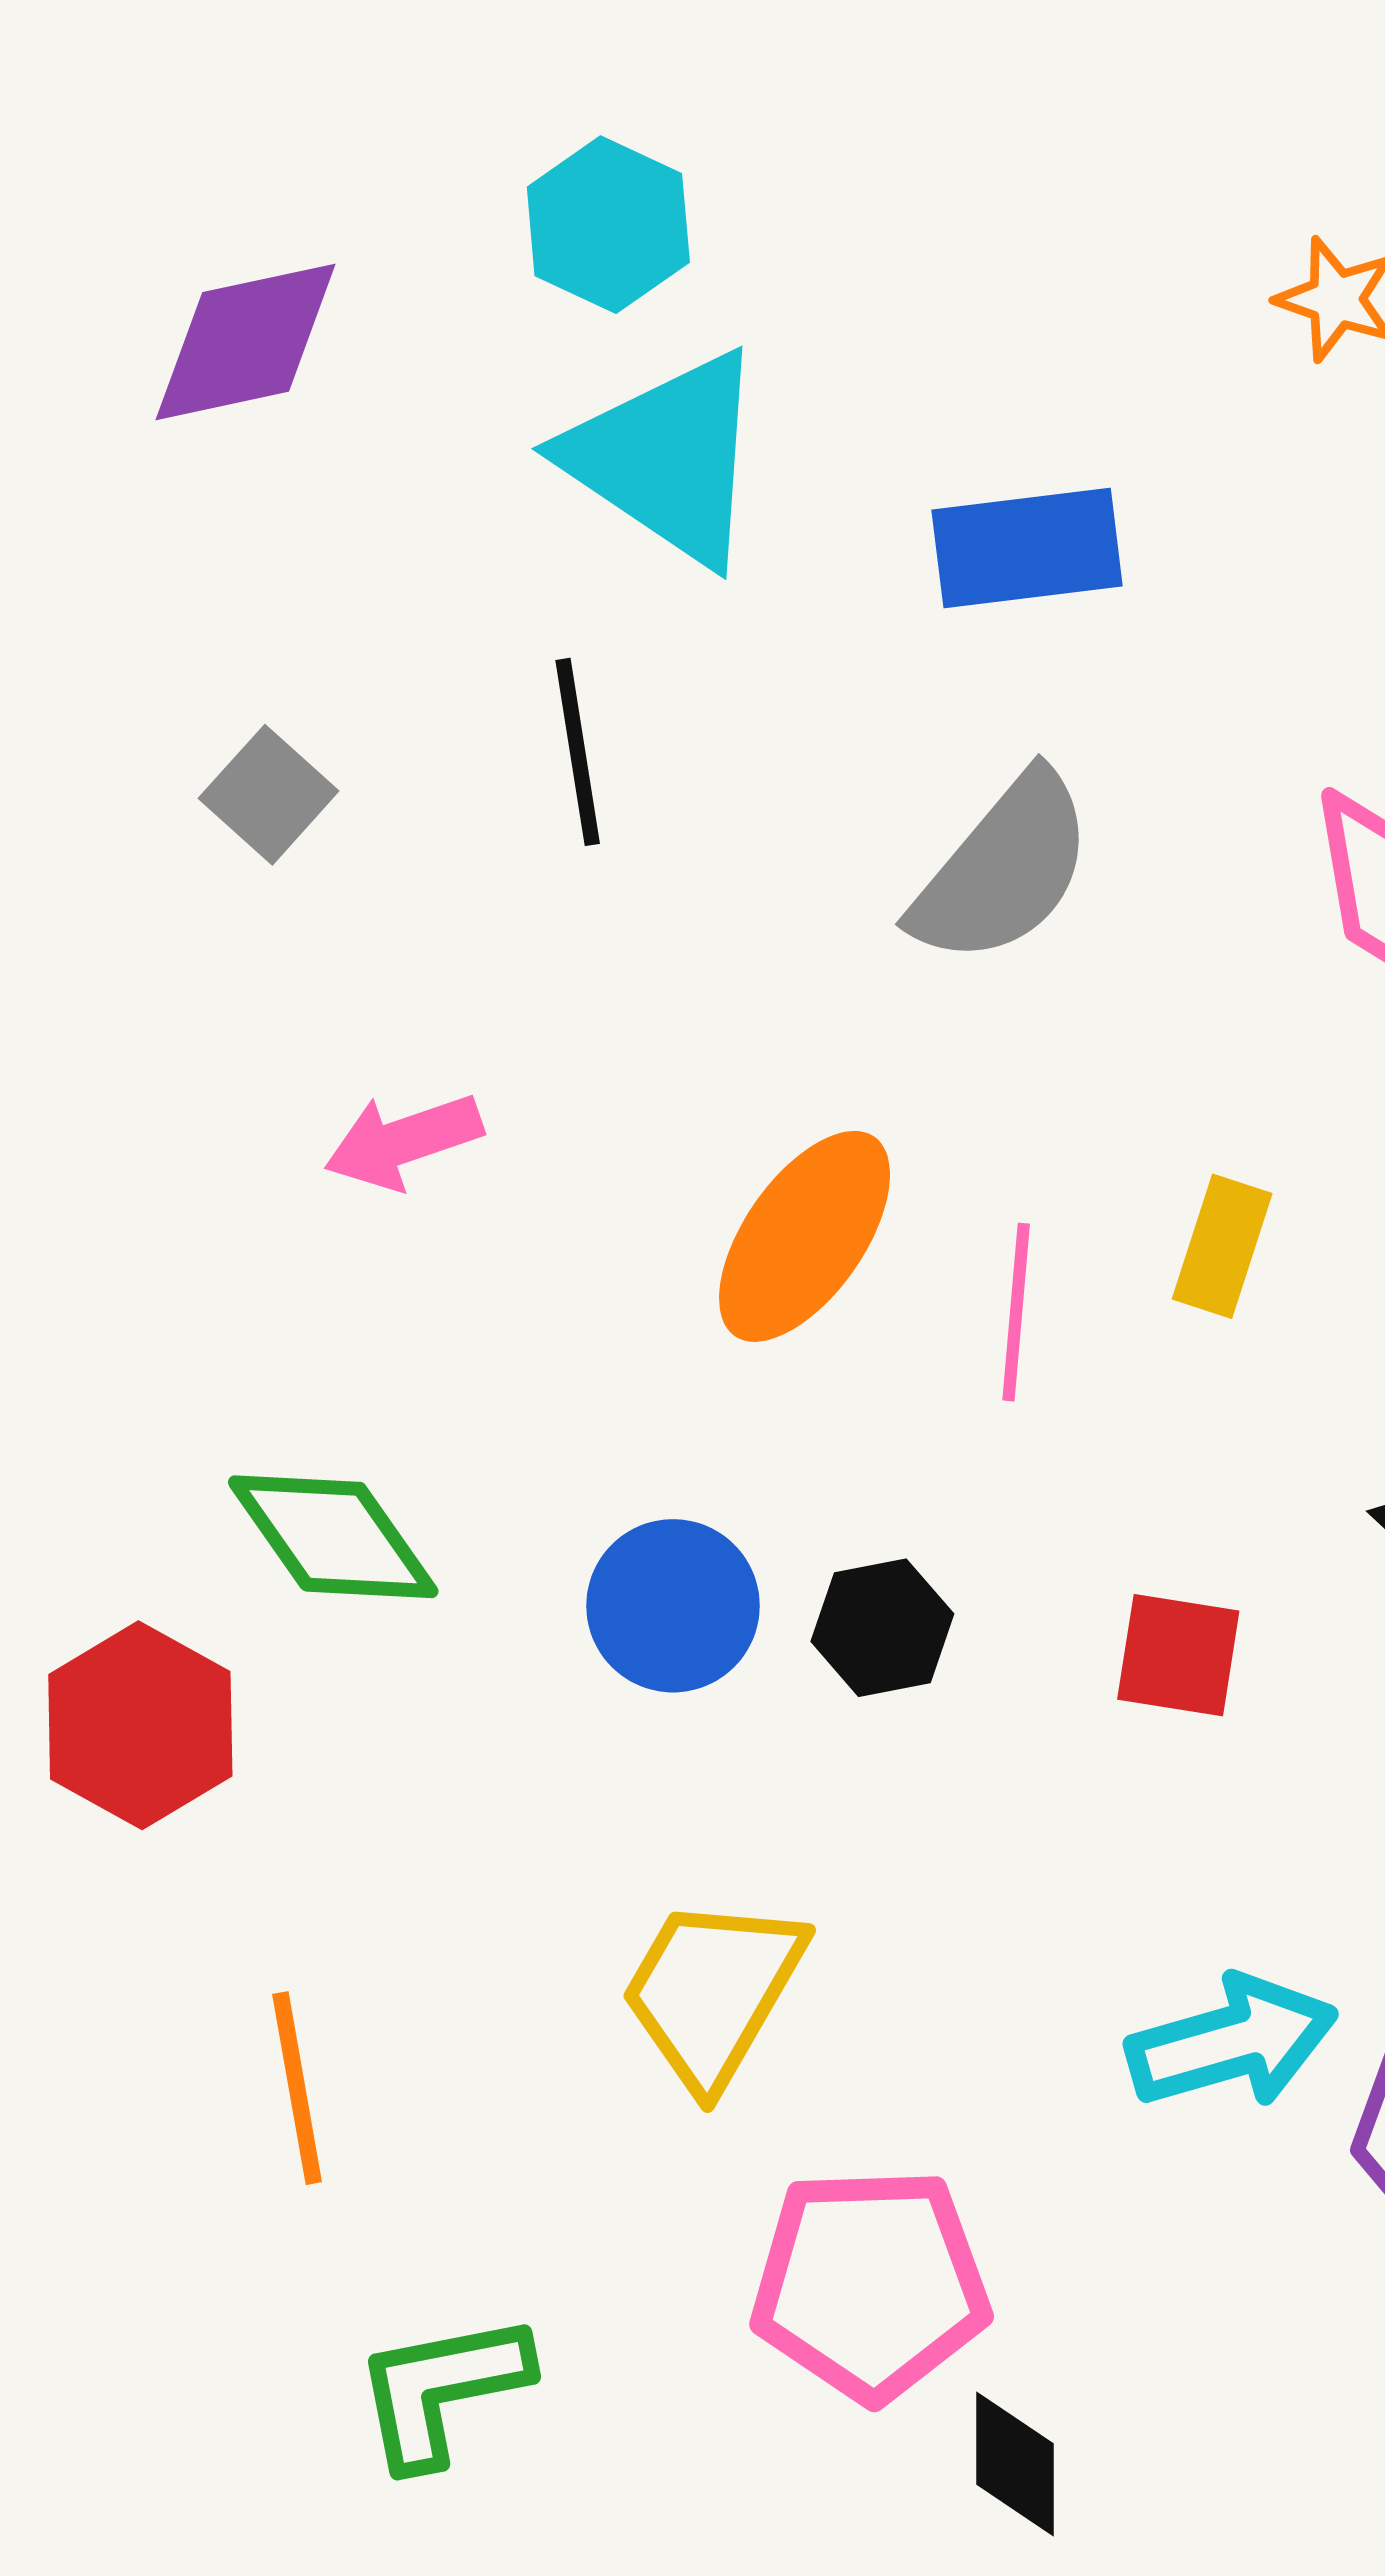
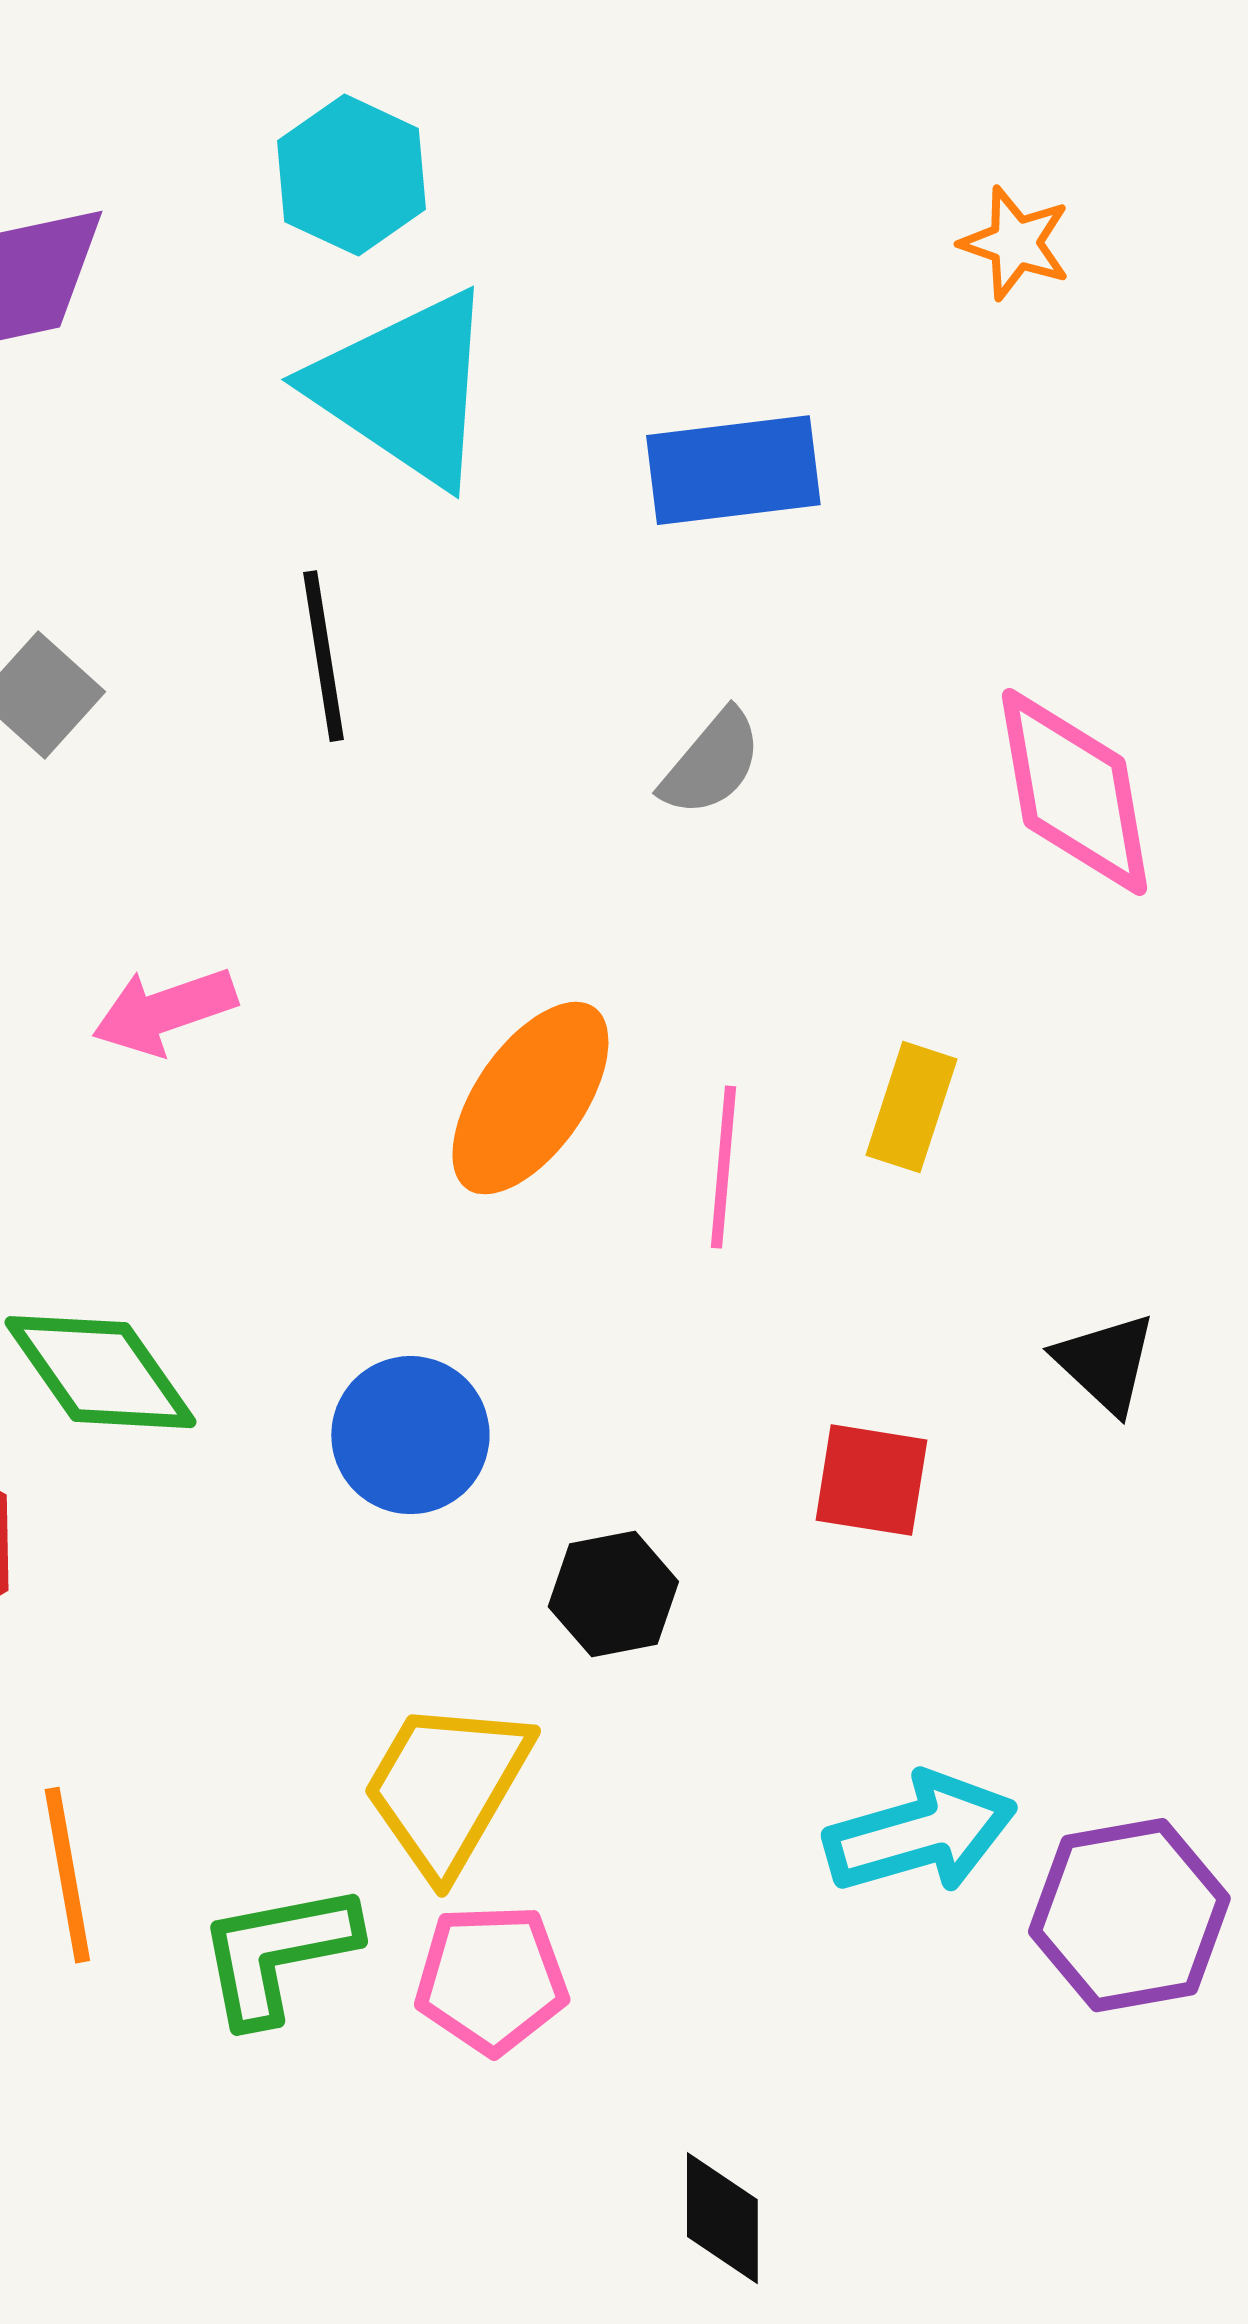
gray semicircle: (1003, 869) -> (711, 763), size x0.6
black hexagon: (882, 1628) -> (613, 1594), moved
pink pentagon: (870, 2284) -> (491, 1979), moved, size x0.7
green L-shape: (442, 2389) -> (277, 1953), moved

